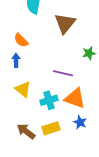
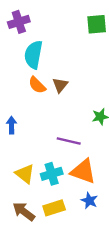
brown triangle: (65, 23) -> (60, 85), moved, size x0.6
orange semicircle: (21, 40) -> (37, 85), moved
yellow triangle: (23, 89) -> (25, 174), moved

